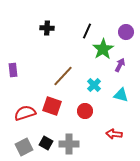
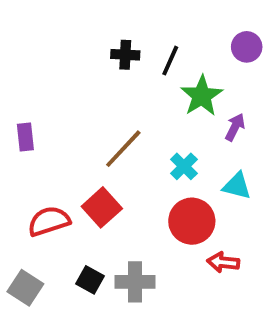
black cross: (47, 28) -> (125, 55), moved
purple circle: (126, 32) -> (247, 47), moved
red square: (52, 106) -> (102, 207), turned 30
red circle: (85, 111) -> (192, 221), moved, size x1.5
gray square: (24, 147) -> (25, 288), moved, turned -30

